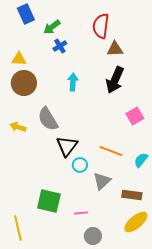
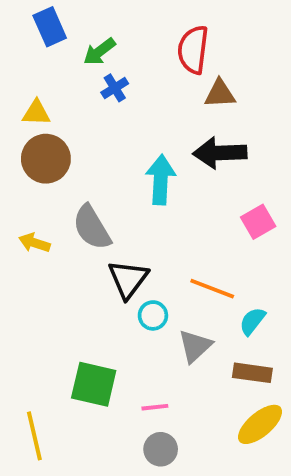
black arrow: (115, 80) -> (220, 153), turned 64
cyan arrow: (73, 82) -> (161, 180), moved, size x1.4
cyan semicircle: (141, 160) -> (252, 321), moved
gray circle: (93, 236) -> (161, 449), moved

